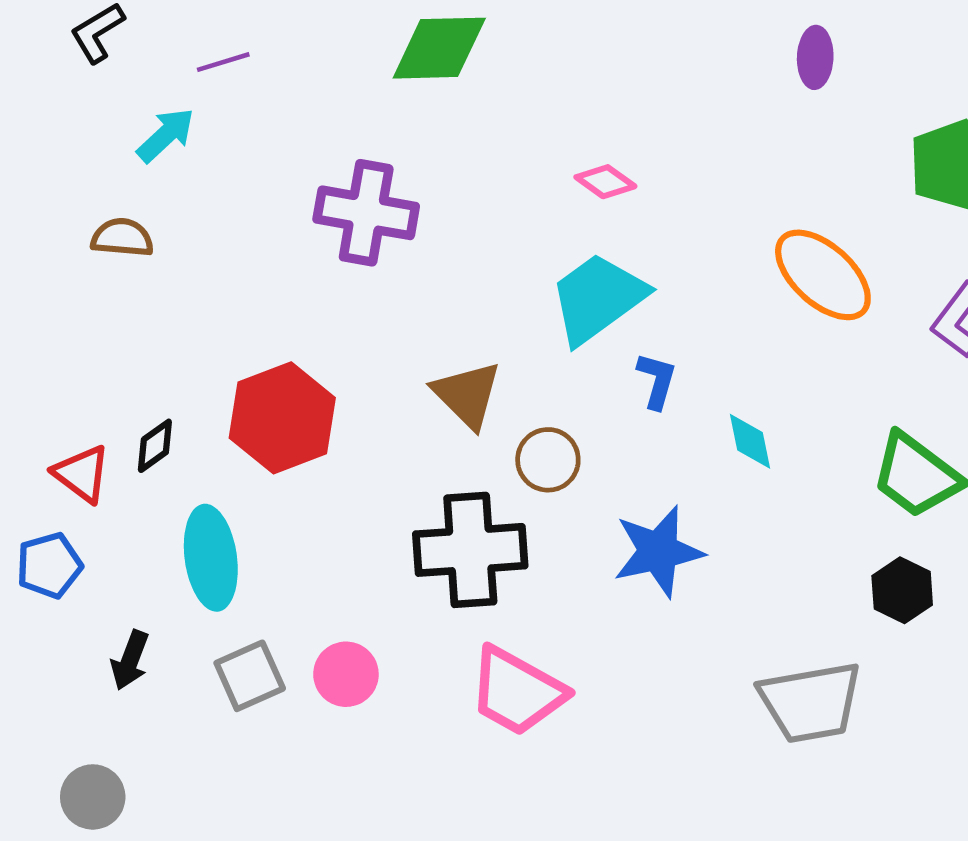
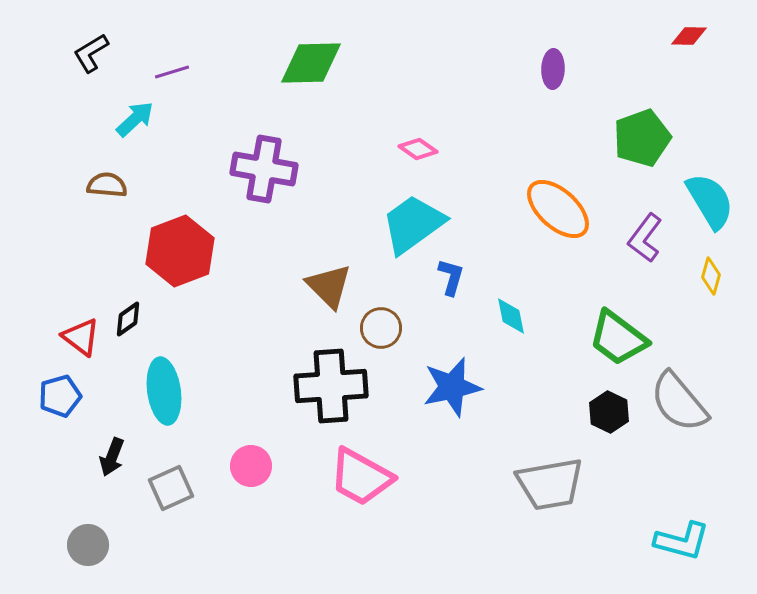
red hexagon: (282, 418) -> (180, 251), moved
gray square: (250, 676) -> (171, 488), moved

